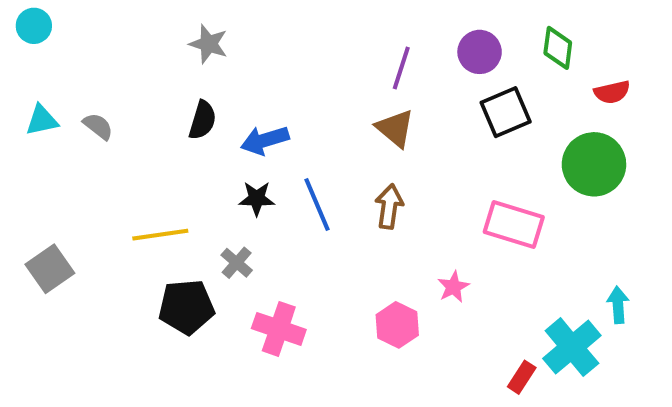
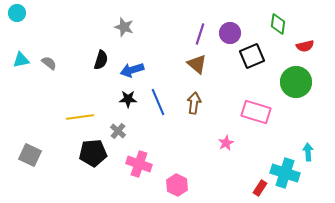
gray star: (209, 44) -> (124, 27), moved
purple circle: (480, 52) -> (230, 33), moved
gray square: (50, 269) -> (30, 155), moved, turned -30
pink hexagon: (397, 325) -> (177, 185), moved
cyan cross: (572, 347) -> (285, 173), turned -32

